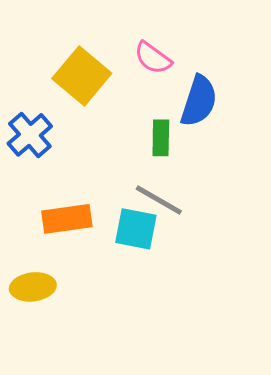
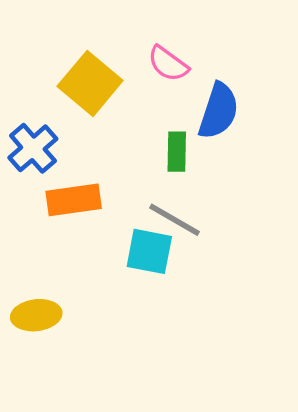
orange rectangle: (67, 219) -> (74, 200), moved

